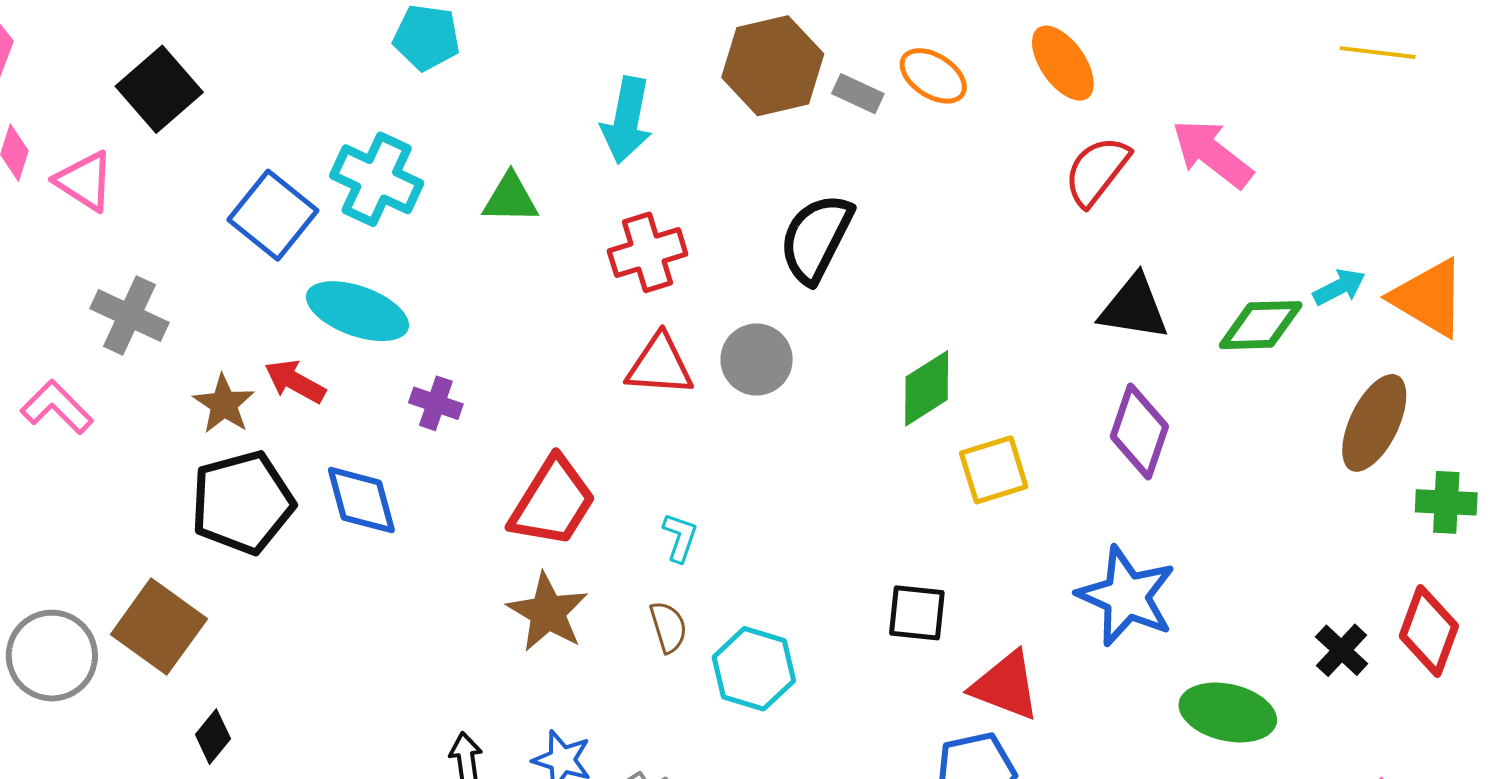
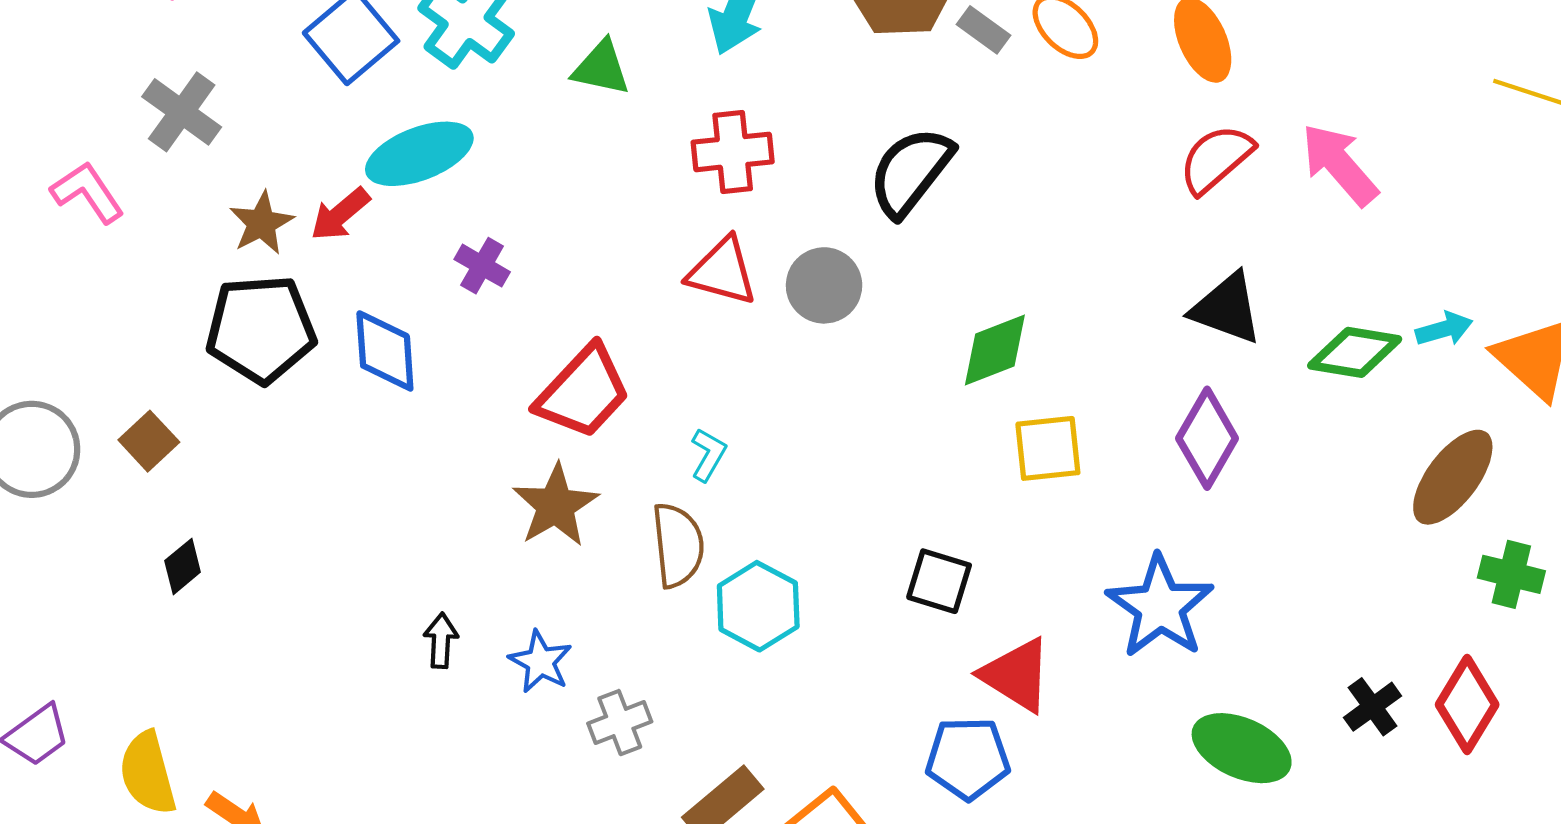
cyan ellipse: (357, 311) -> (419, 154), turned -52
red arrow: (295, 381) -> (340, 214), turned -80
brown square: (159, 627) -> (149, 441), size x0.6
brown semicircle: (668, 627) -> (678, 545), size x1.5

